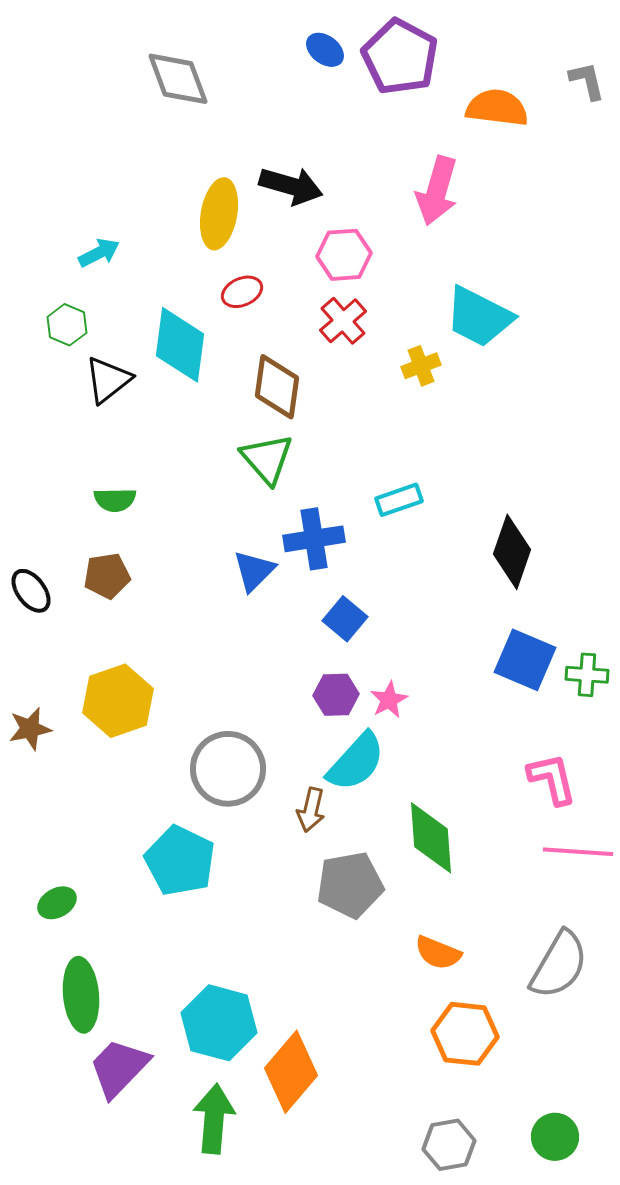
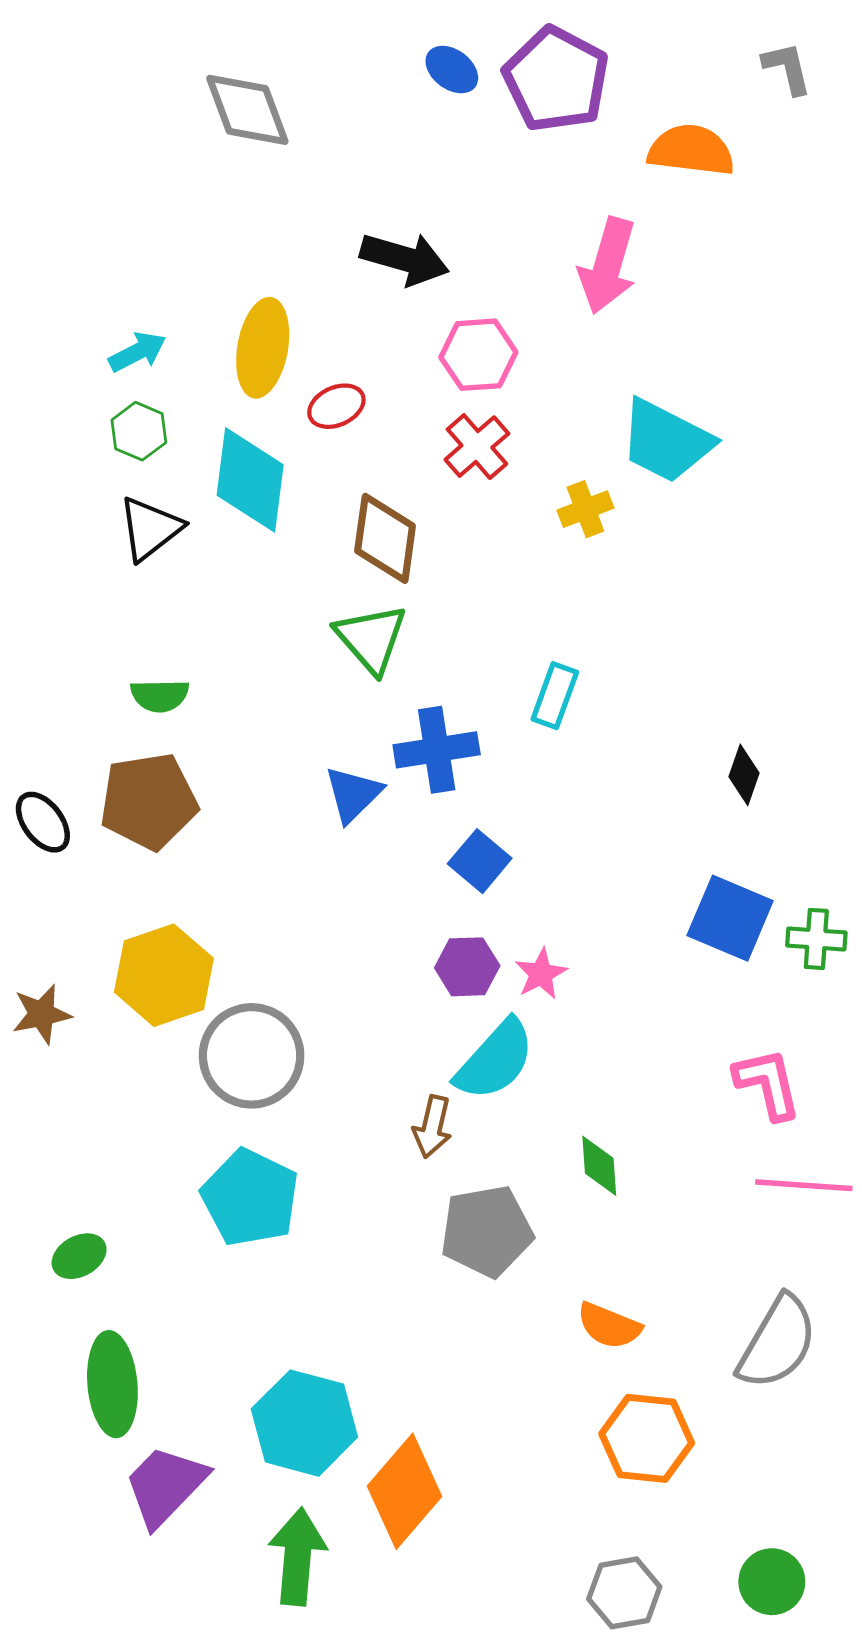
gray L-shape: (587, 81) -> (787, 68), moved
yellow ellipse: (219, 214) -> (263, 348), moved
green hexagon: (67, 325) -> (139, 431), moved
cyan rectangle: (399, 500) -> (555, 696), turned -51
black diamond: (512, 552) -> (744, 775), moved, size x0.6
brown pentagon: (107, 576) -> (149, 801), size x1.5
gray circle: (228, 769) -> (252, 1056), moved
green diamond: (431, 838) -> (599, 1166), size x0.6

